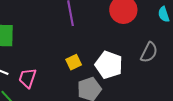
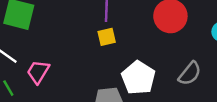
yellow square: (74, 62) -> (107, 37), moved

